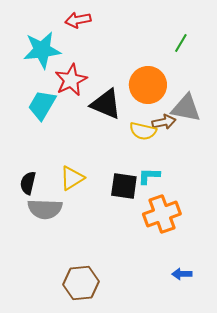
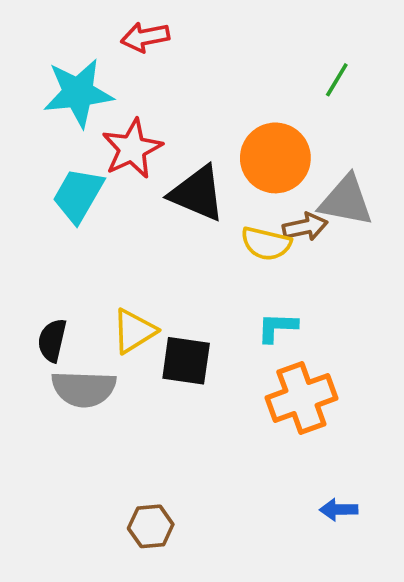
black square: (124, 186) -> (186, 361), moved
brown hexagon: (81, 283) -> (151, 526), size x0.7

